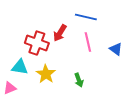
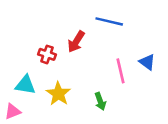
pink line: (88, 42) -> (121, 71), moved
red cross: (37, 43) -> (47, 54), size x0.6

